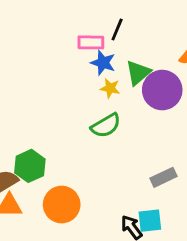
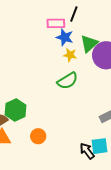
orange circle: (62, 205) -> (38, 136), size x0.6

